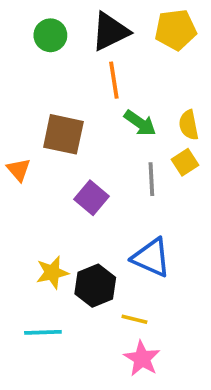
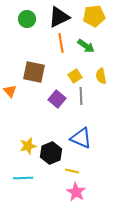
green arrow: (140, 123) -> (86, 46), moved
yellow semicircle: (189, 125) -> (101, 76), moved
yellow square: (185, 162) -> (75, 76), moved
purple square: (91, 198) -> (57, 99), moved

